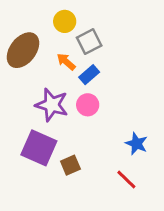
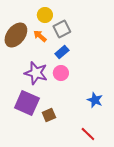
orange arrow: (66, 62) -> (40, 36), moved
red line: (126, 180) -> (88, 134), moved

